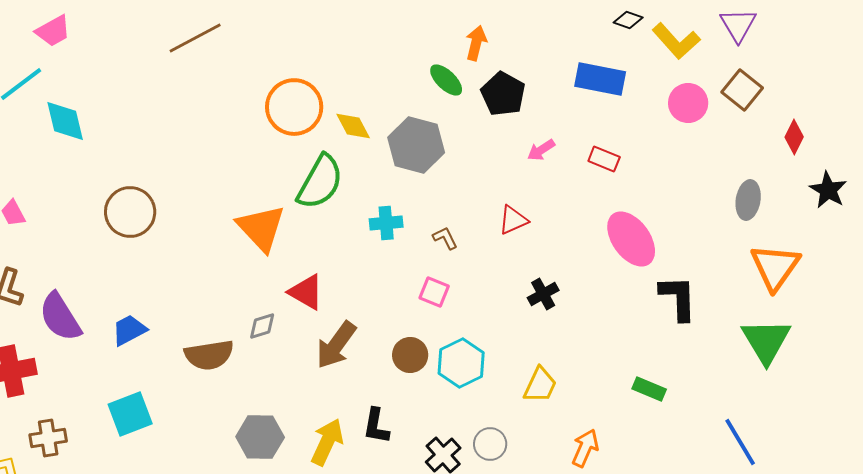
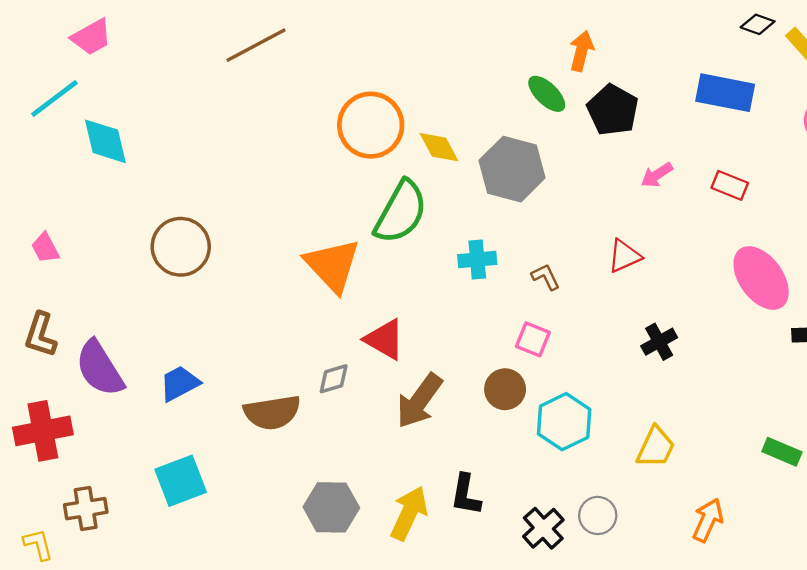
brown circle: (410, 355) -> (505, 389), moved

